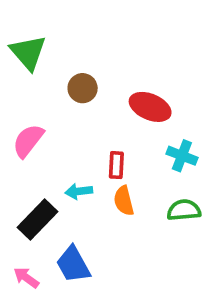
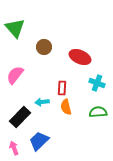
blue trapezoid: (73, 265) -> (39, 141), turned 75
pink arrow: (26, 278) -> (14, 148), turned 32

